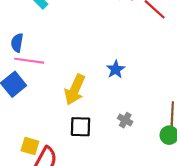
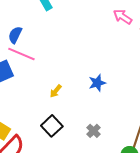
yellow arrow: (75, 90) -> (56, 91), size x0.5
black square: (81, 127) -> (52, 126), turned 30

